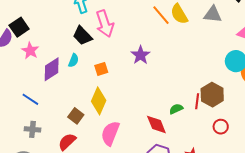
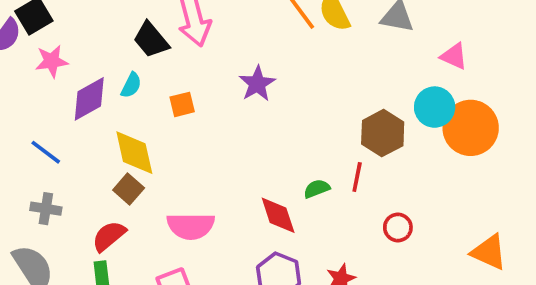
pink star: (30, 51) -> (52, 61), turned 30
brown hexagon: (212, 95) -> (383, 133), moved
yellow diamond: (99, 101) -> (134, 153), moved, turned -40
pink semicircle: (110, 133) -> (191, 226), turned -115

